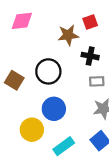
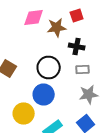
pink diamond: (22, 21) -> (34, 18), moved
black circle: (48, 71) -> (49, 68), moved

